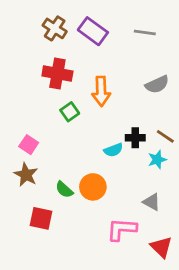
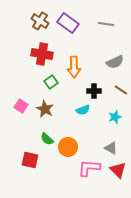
brown line: (165, 136) -> (121, 90), moved
black cross: (135, 138) -> (94, 91), moved
brown star: (26, 175) -> (45, 109), moved
orange circle: (93, 187) -> (68, 147), moved
red triangle: (161, 247) -> (118, 170), moved

